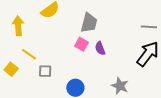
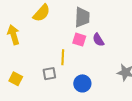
yellow line: (29, 54) -> (63, 57), moved, turned 70

